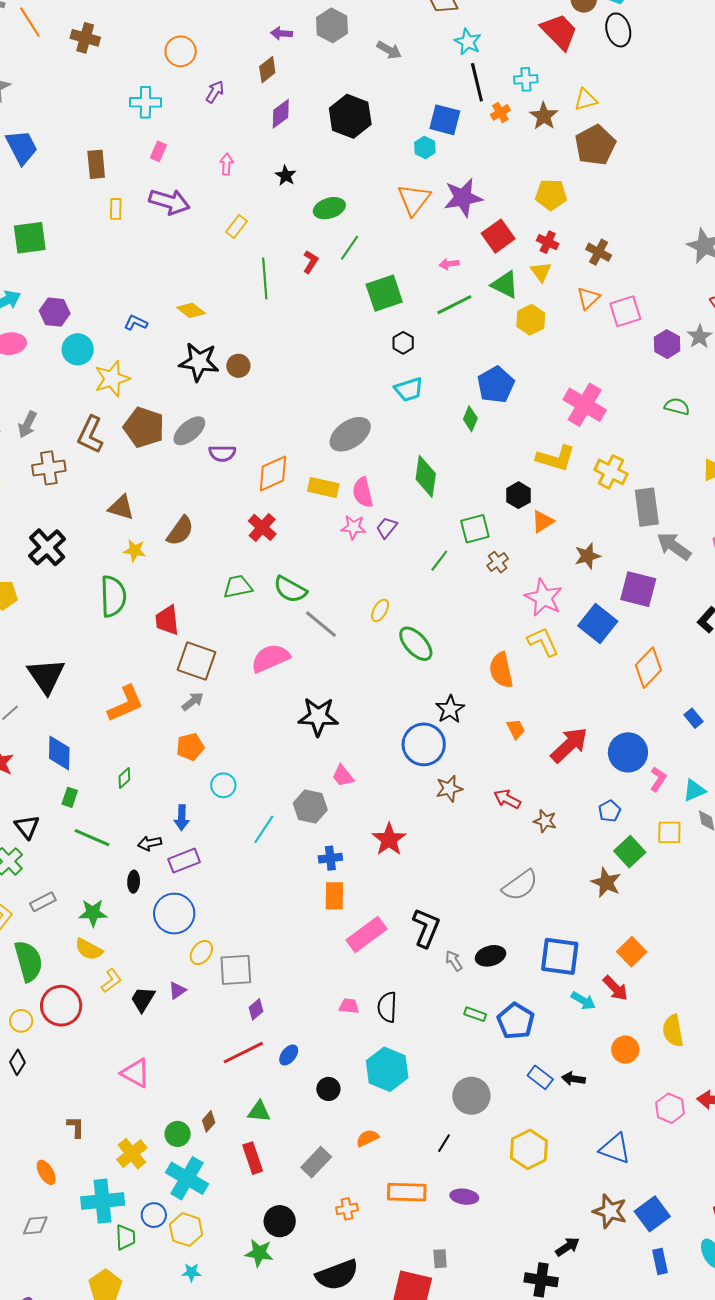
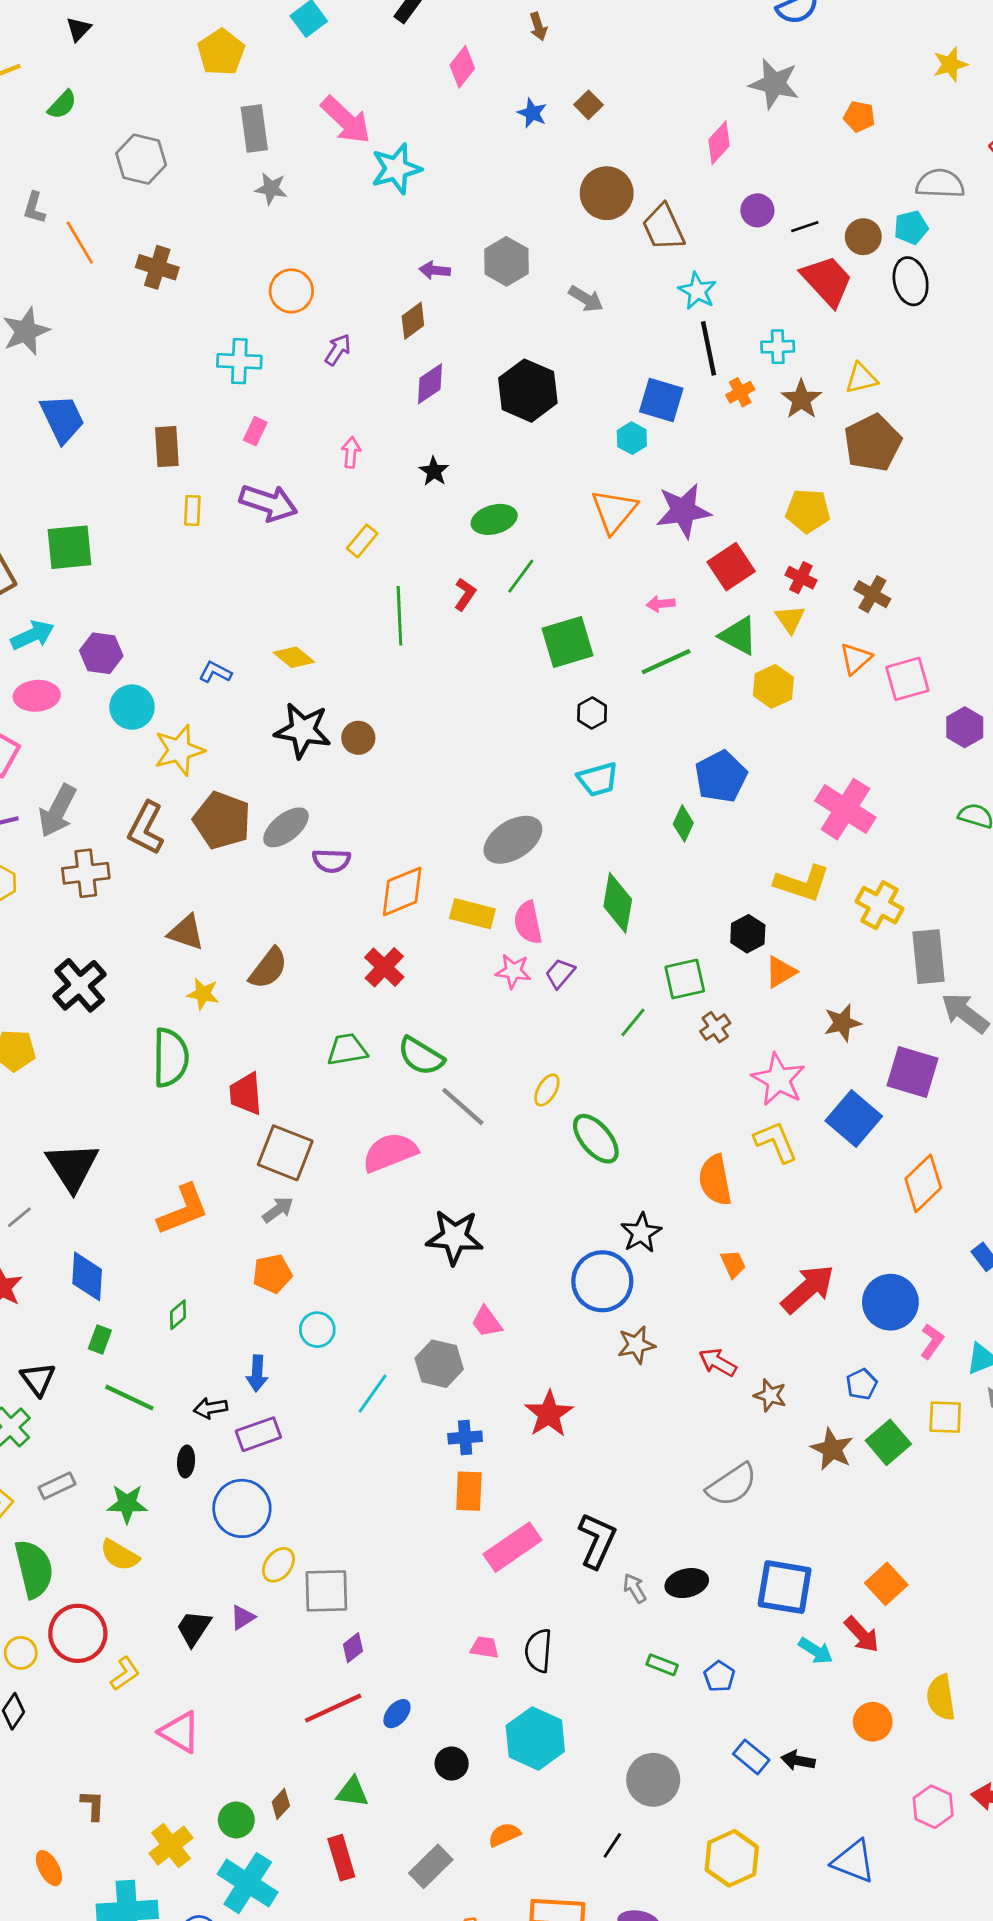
gray arrow: (27, 425) -> (57, 811), size x1.4
brown star: (606, 883) -> (832, 1449), moved
yellow L-shape: (111, 981) -> (125, 1674), moved
blue pentagon: (516, 1021) -> (719, 1676), size x0.6

